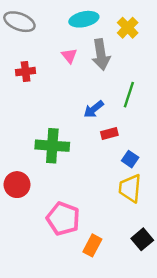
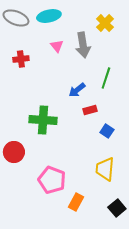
cyan ellipse: (84, 19) -> (49, 16), moved
yellow trapezoid: (130, 188) -> (105, 169), moved
black square: (142, 239) -> (117, 208), moved

